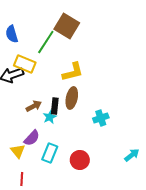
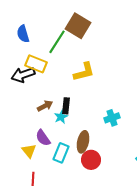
brown ellipse: (72, 98) -> (83, 142), moved
purple semicircle: (32, 138) -> (43, 138), turned 102

